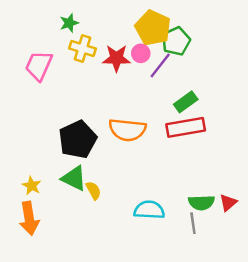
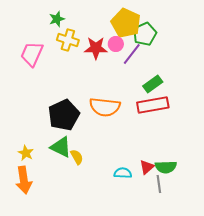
red triangle: (228, 203) -> (147, 167), moved
cyan semicircle: (149, 210) -> (123, 173), size x0.7

